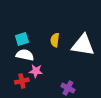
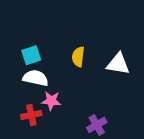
white triangle: (83, 45) -> (118, 64), size x0.7
purple cross: (68, 88) -> (97, 125), turned 32

